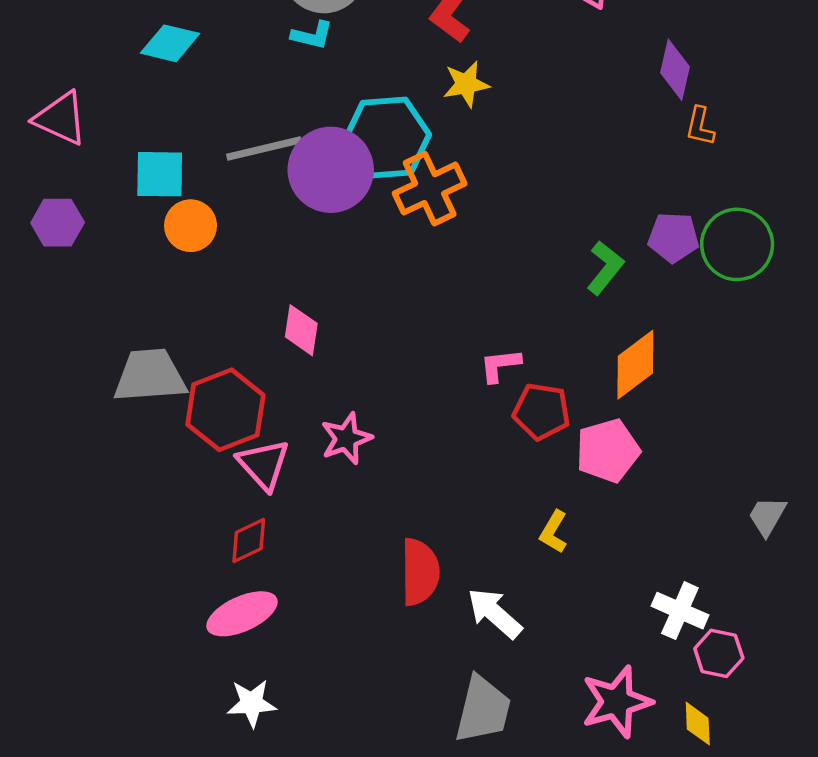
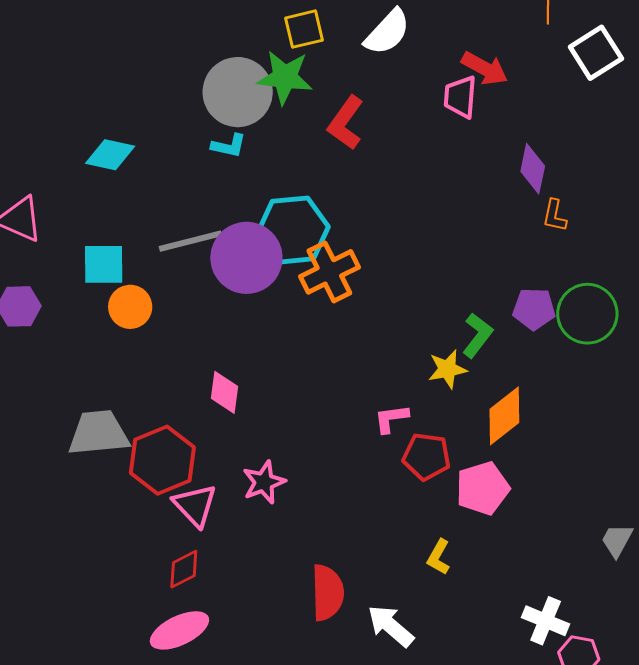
yellow star: (466, 84) -> (447, 369), moved

